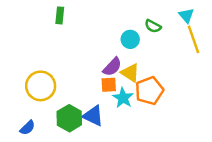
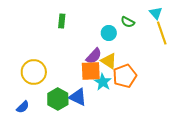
green rectangle: (60, 15) -> (62, 21), moved
orange square: (109, 85) -> (91, 71), size x1.5

